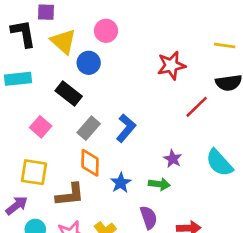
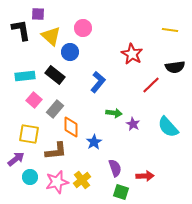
yellow line: (225, 45) -> (170, 30), moved
red star: (171, 65) -> (132, 54), turned -30
cyan rectangle: (18, 79) -> (25, 76), moved
gray rectangle: (89, 128) -> (55, 109), moved
blue L-shape: (126, 128) -> (98, 82), moved
green arrow: (159, 184) -> (114, 113), moved

